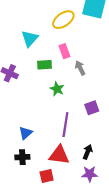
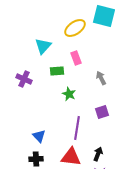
gray arrow: (80, 68) -> (101, 78), moved
blue triangle: (26, 133) -> (39, 136), turned -32

